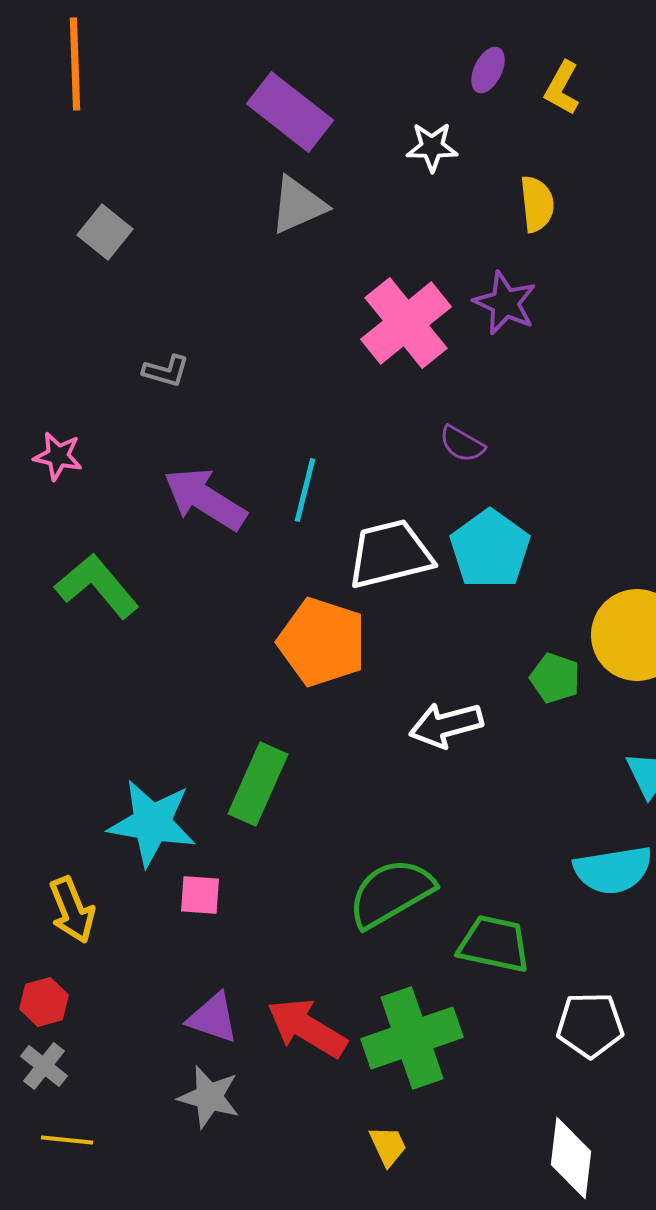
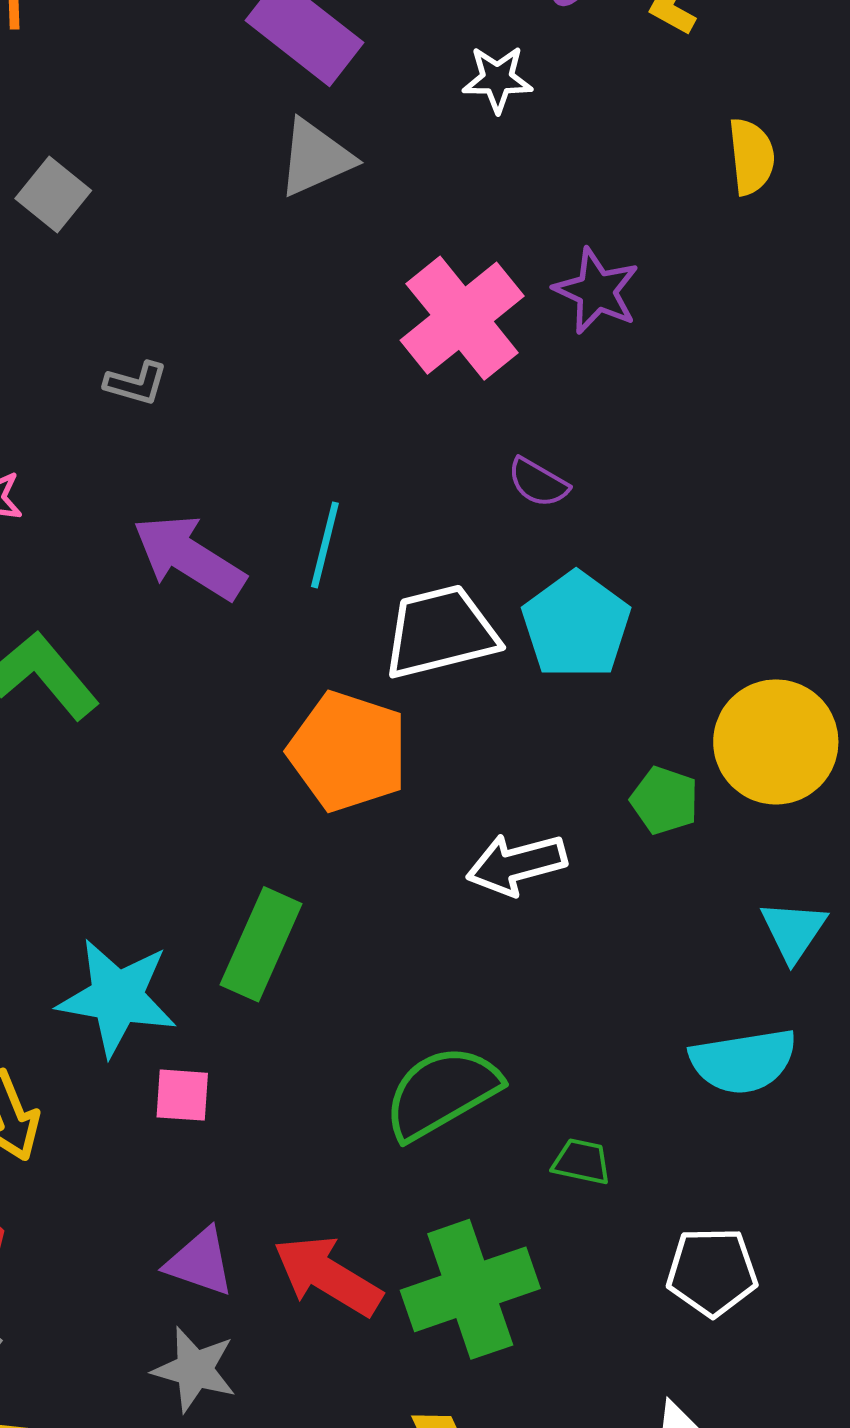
yellow semicircle: (537, 204) -> (751, 157), moved
green trapezoid: (494, 944) -> (582, 1162), size x0.6

